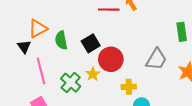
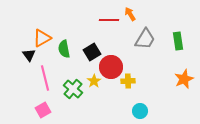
gray trapezoid: (156, 59) -> (145, 39), moved
yellow cross: (129, 87) -> (128, 81), moved

